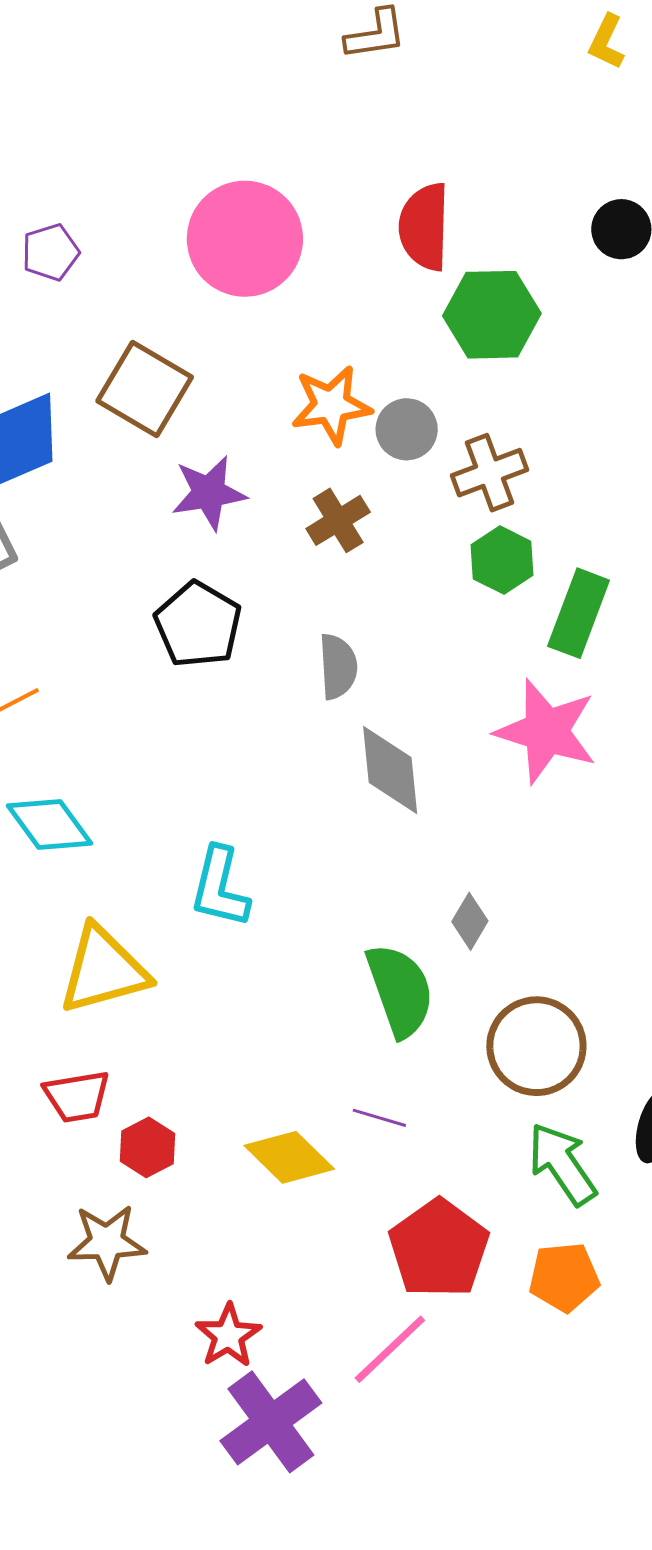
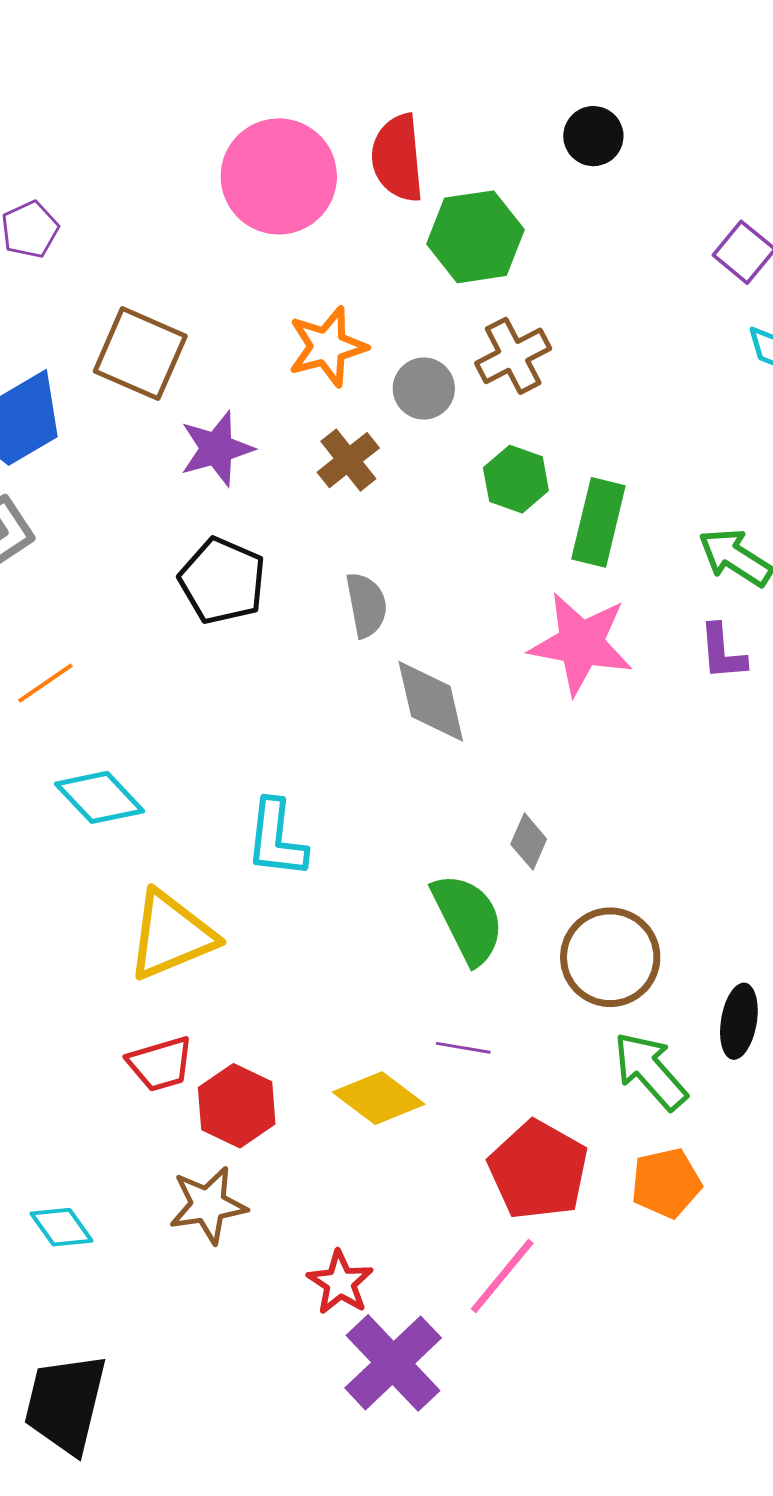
pink circle: (245, 239) -> (279, 176), moved
gray circle: (407, 429) -> (424, 389), moved
brown cross: (489, 473) -> (513, 356), moved
red hexagon: (147, 1147) -> (237, 1106), size x1.4

